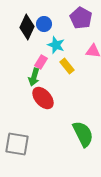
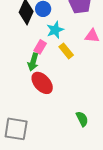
cyan star: (56, 45) -> (55, 30), turned 30
green semicircle: (83, 134) -> (82, 119), size x0.6

